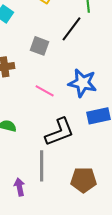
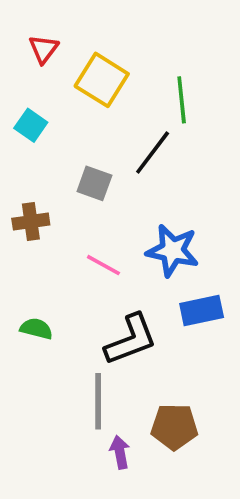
purple arrow: (20, 187) -> (120, 452), moved

